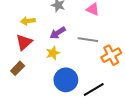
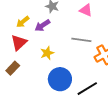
yellow arrow: (28, 21) -> (23, 22), turned -32
purple arrow: (58, 33) -> (42, 25), moved

